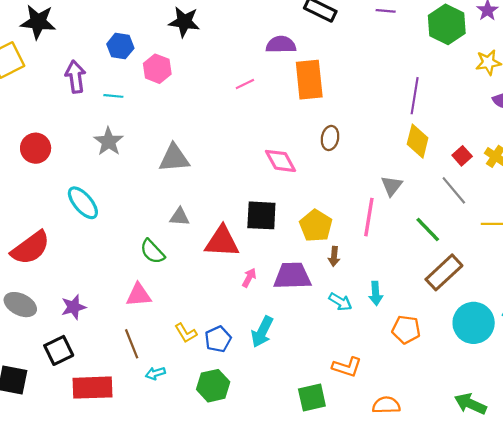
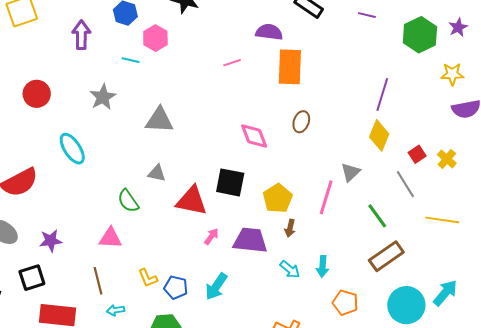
cyan line: (113, 96) -> (131, 60), moved
blue pentagon: (218, 339) -> (176, 287), turned 30

